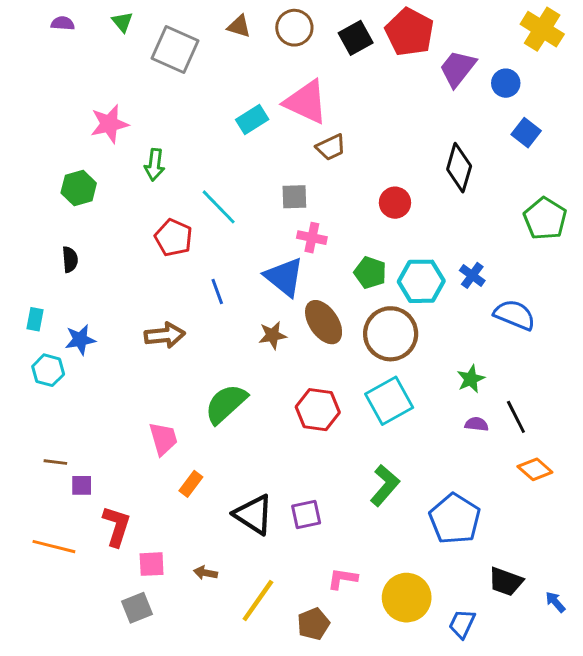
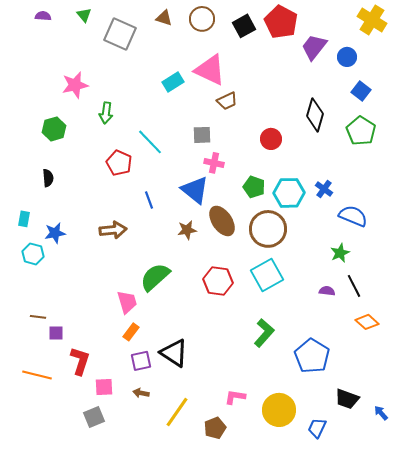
green pentagon: (545, 219) -> (361, 131), moved
green star: (471, 379) -> (340, 253), moved
pink trapezoid: (163, 439) -> (127, 302), moved
purple square: (306, 515) -> (141, 361), moved

